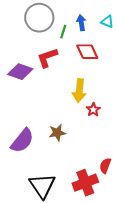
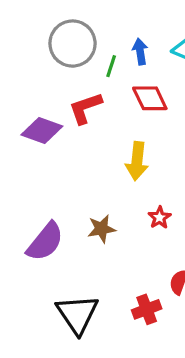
red star: (93, 110) -> (160, 218), moved
red cross: (85, 183) -> (147, 309), size x0.7

